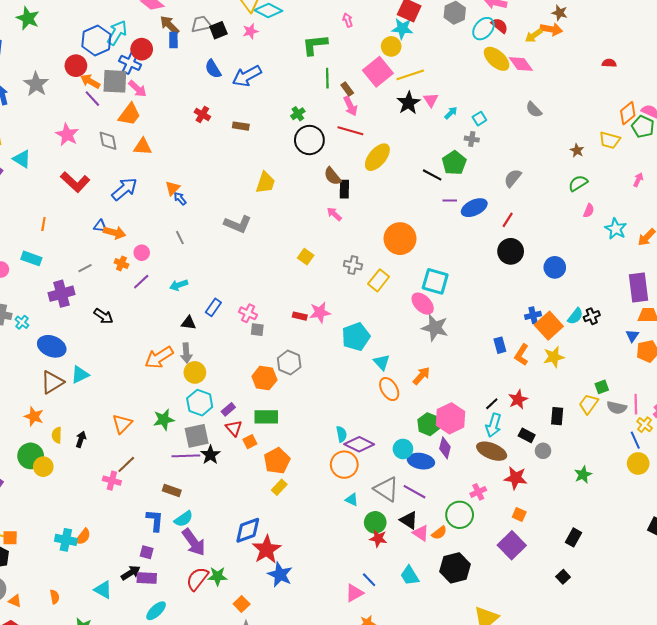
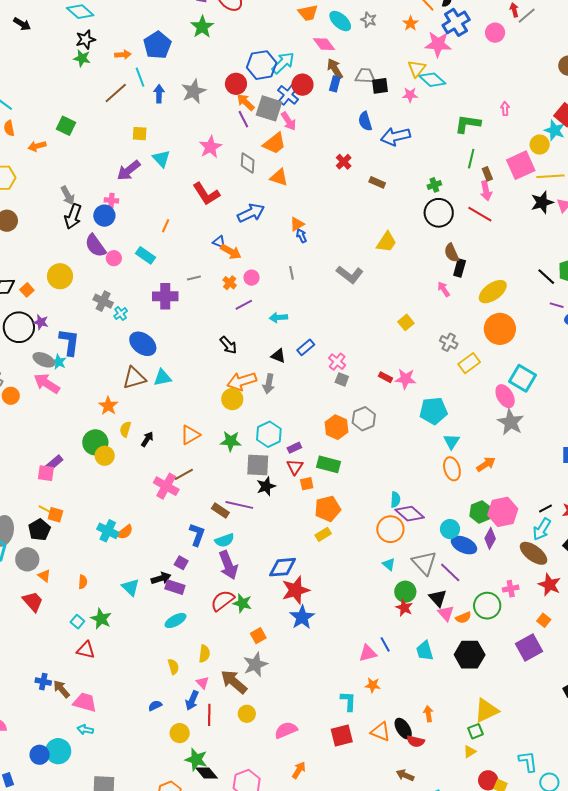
yellow ellipse: (377, 157) -> (493, 292), moved
black arrow: (103, 316) -> (228, 345), moved
yellow circle: (195, 372) -> (232, 399), moved
purple line: (186, 456) -> (239, 505), moved
pink cross: (112, 481) -> (166, 486), size x1.4

